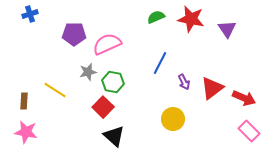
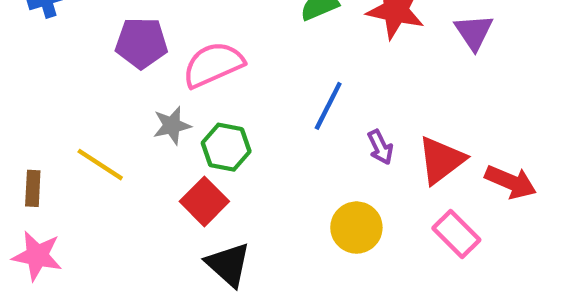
pink rectangle: (249, 131) -> (456, 234), moved

